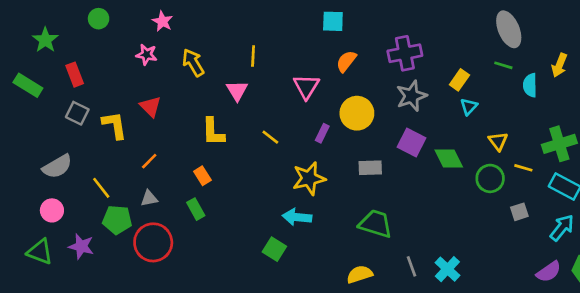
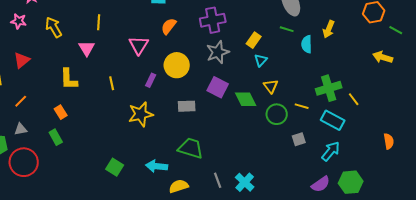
red triangle: (150, 107) -> (22, 60), turned 36
yellow line: (270, 137) -> (112, 83), turned 40
yellow triangle: (498, 141) -> (271, 86), moved
cyan arrow: (297, 217) -> (157, 166), moved

